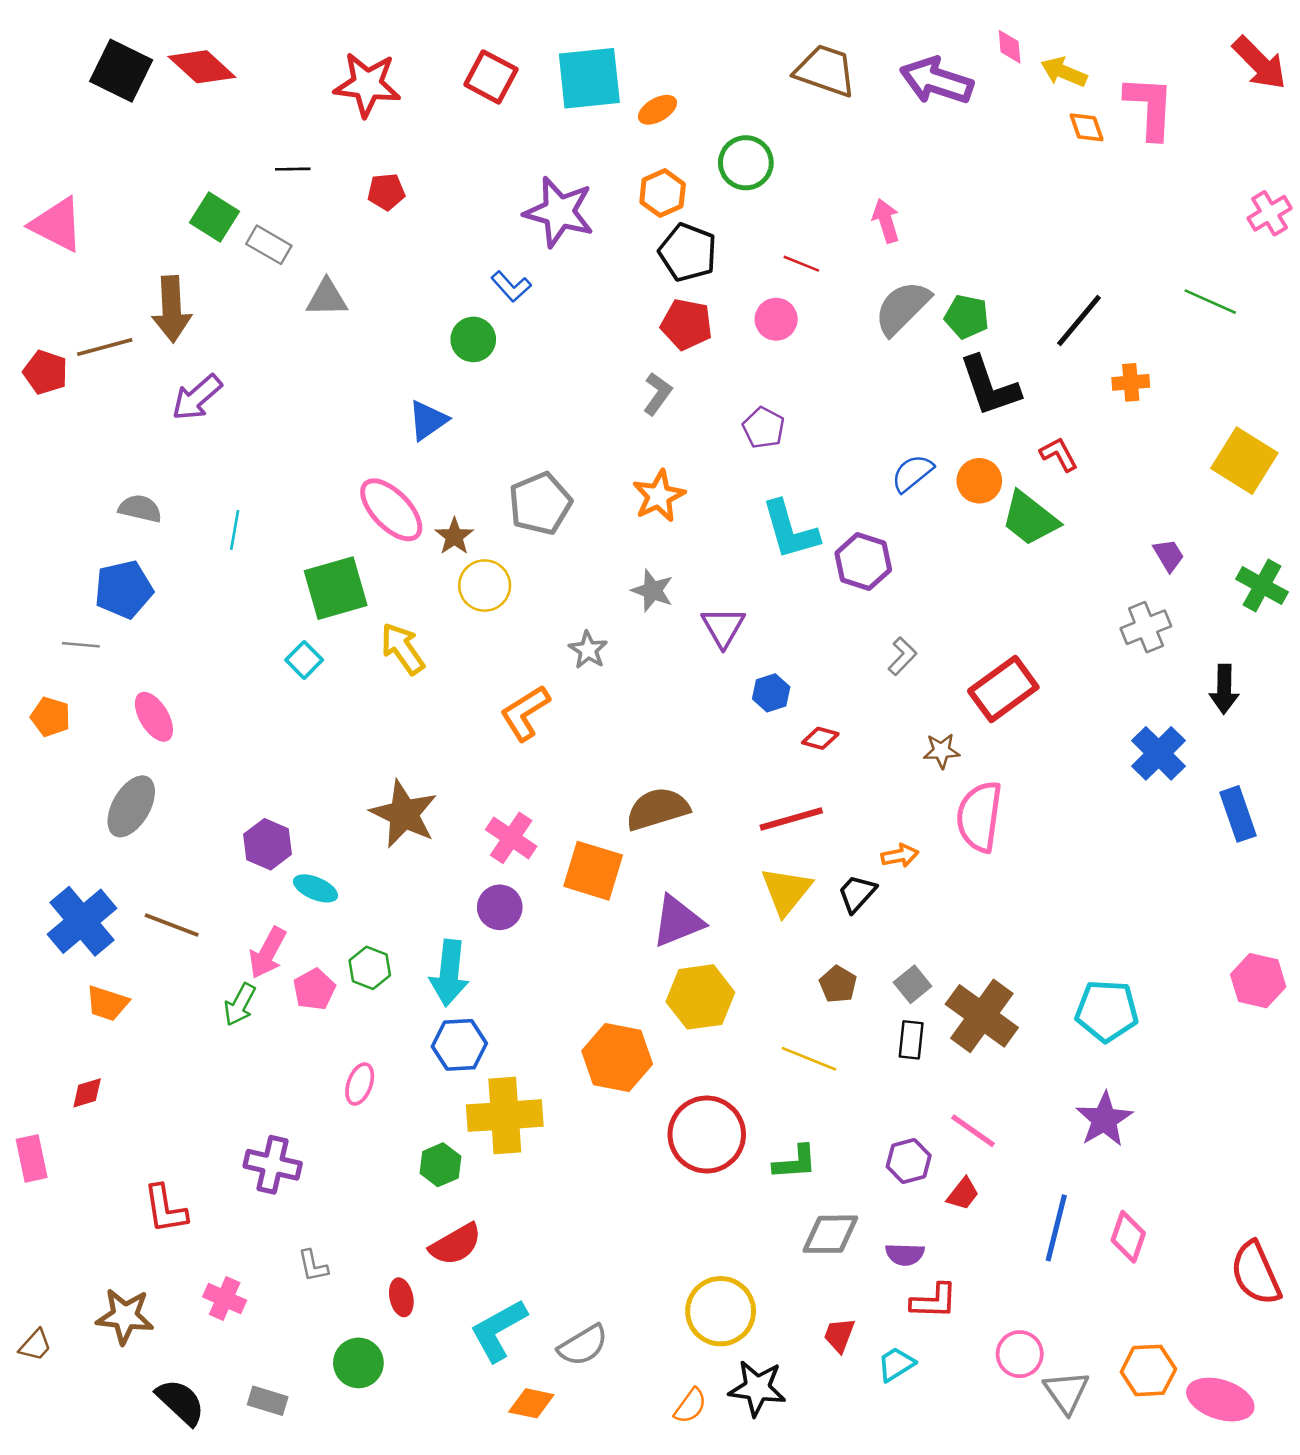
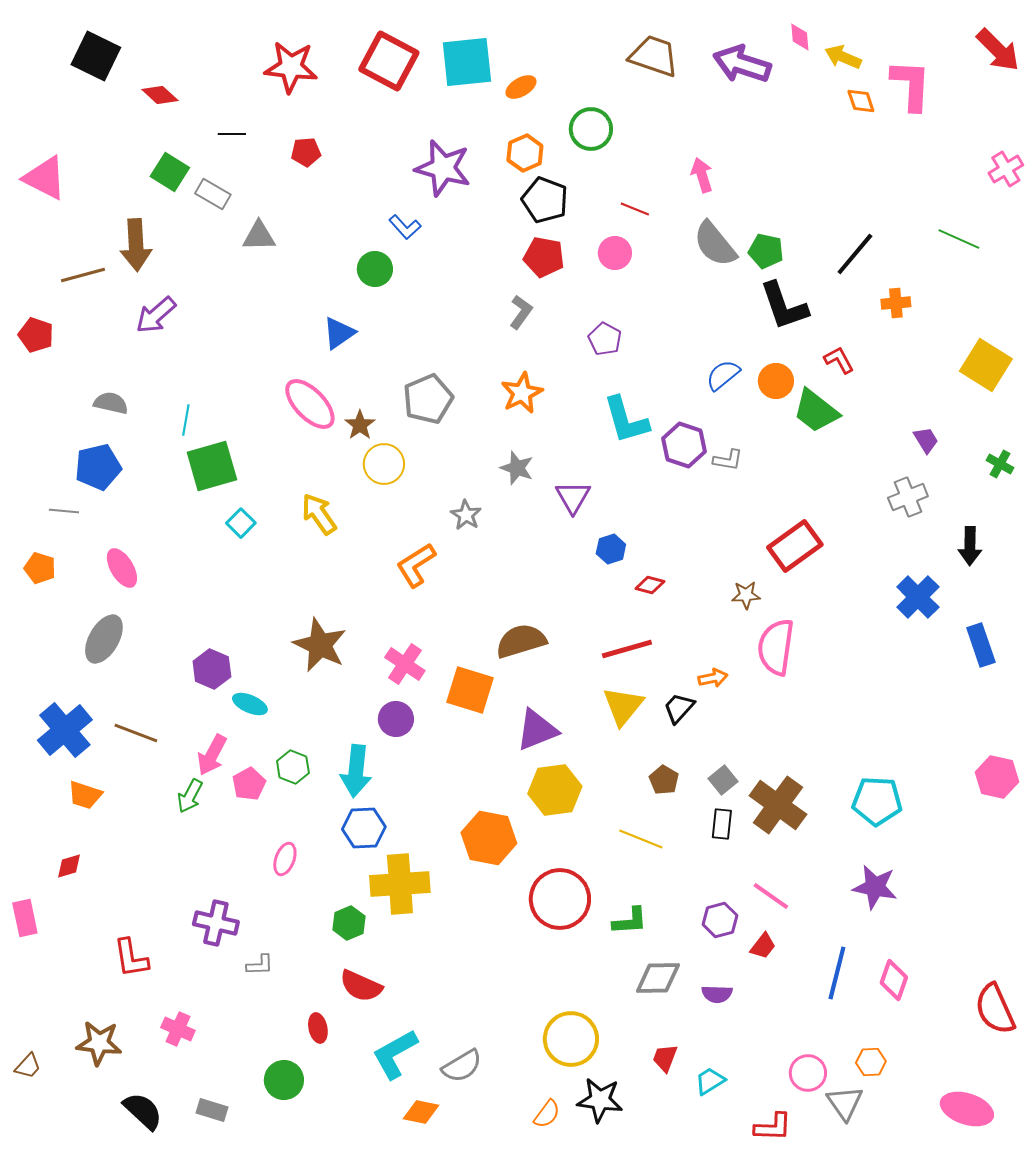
red diamond: (202, 67) -> (160, 95), moved, size x0.7
red square: (491, 77) -> (389, 61), size x1.4
gray semicircle: (902, 308) -> (715, 244), turned -84
red pentagon: (45, 372) -> (36, 335), moved
green cross: (1262, 586) -> (1000, 464), size x0.7
green square: (336, 588) -> (212, 466), moved
gray L-shape: (902, 656) -> (728, 460), moved, turned 56
purple star: (1104, 1119) -> (875, 887), turned -30
red semicircle: (456, 1244) -> (361, 986), turned 54
gray L-shape: (313, 1266) -> (260, 965), moved, turned -80
red L-shape: (934, 1301) -> (773, 1127), moved
orange hexagon: (1148, 1370) -> (871, 1062), moved, size x0.7

